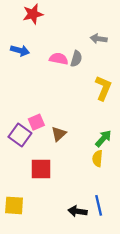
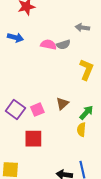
gray semicircle: (76, 59) -> (63, 45), turned 56
pink square: (36, 122) -> (37, 110), moved
brown triangle: (59, 134) -> (62, 104), moved

